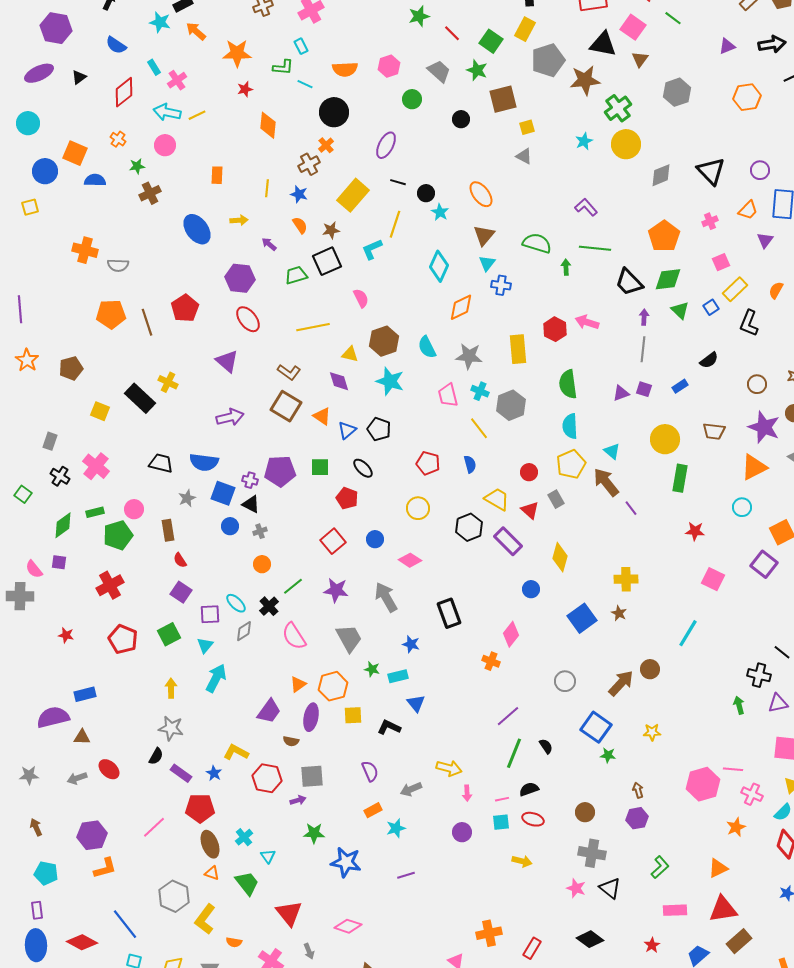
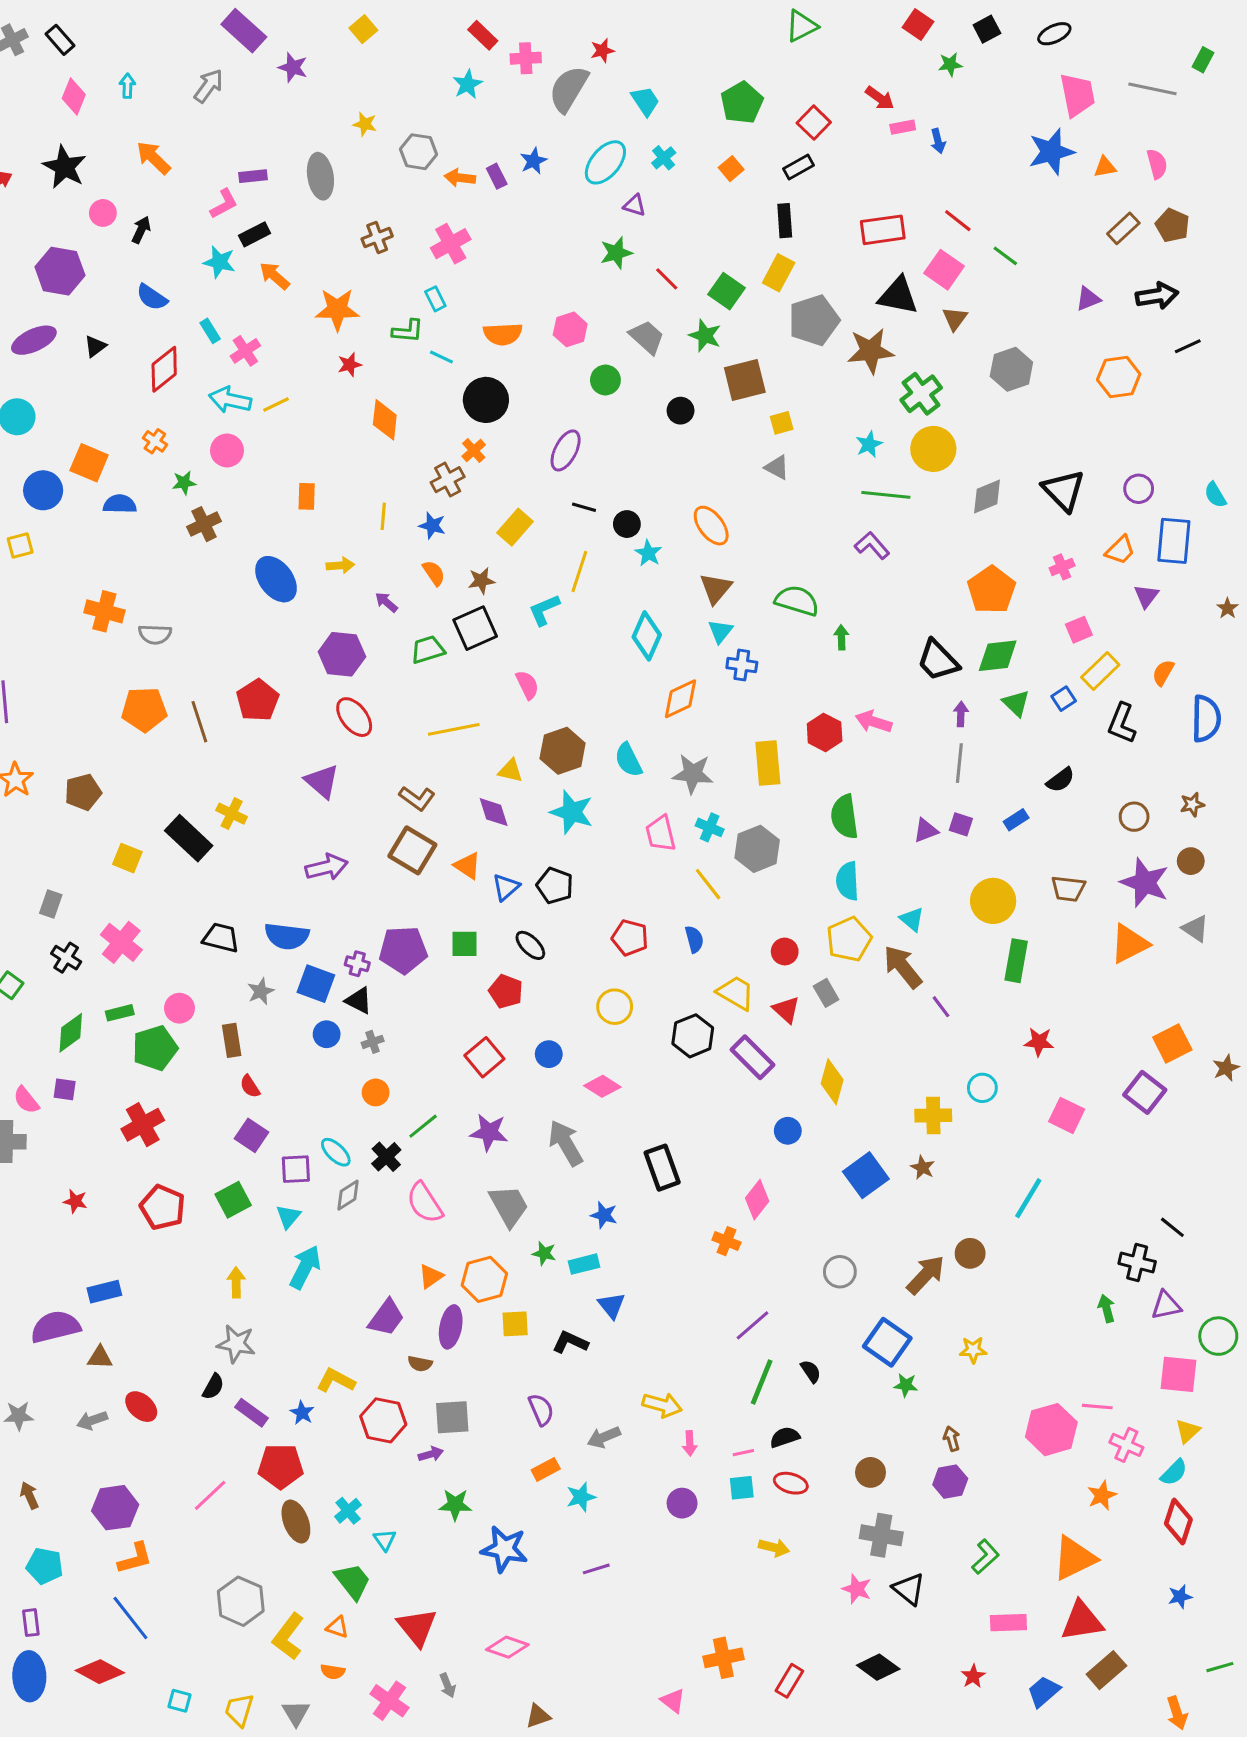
yellow rectangle: (353, 195) -> (515, 527), size x0.7
green line: (595, 248) -> (886, 495), moved
cyan circle: (742, 507) -> (982, 1088), moved
orange triangle: (718, 868) -> (1074, 1558), size x1.5
orange triangle: (212, 873) -> (337, 1627), moved
blue line: (125, 924) -> (130, 1618), moved

